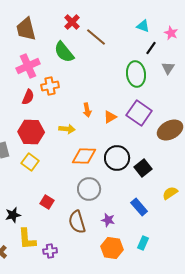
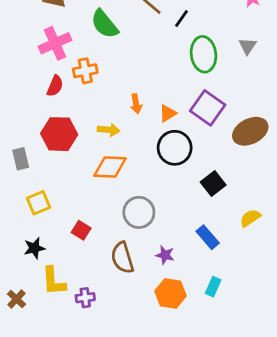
black line: (151, 48) -> (181, 19), moved
orange diamond: (84, 156) -> (110, 167), moved
black circle: (117, 158) -> (175, 148), moved
yellow square: (30, 162) -> (38, 203), moved, turned 30

